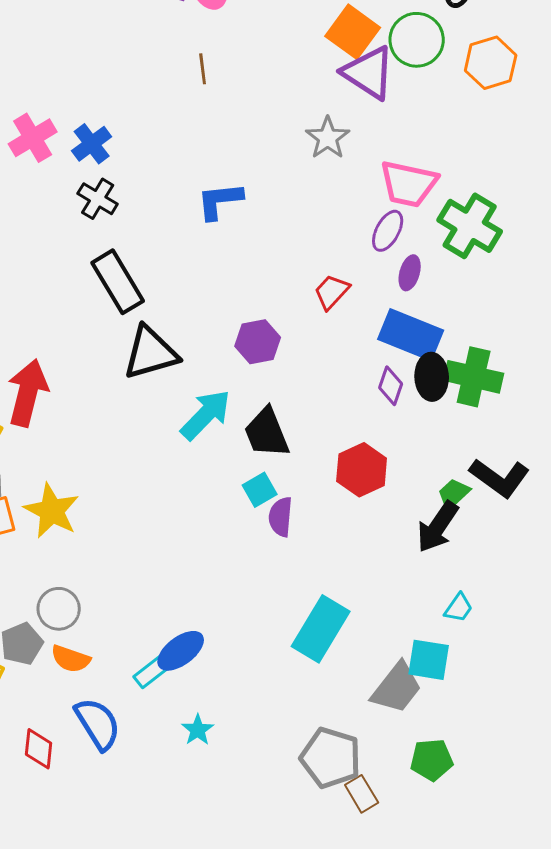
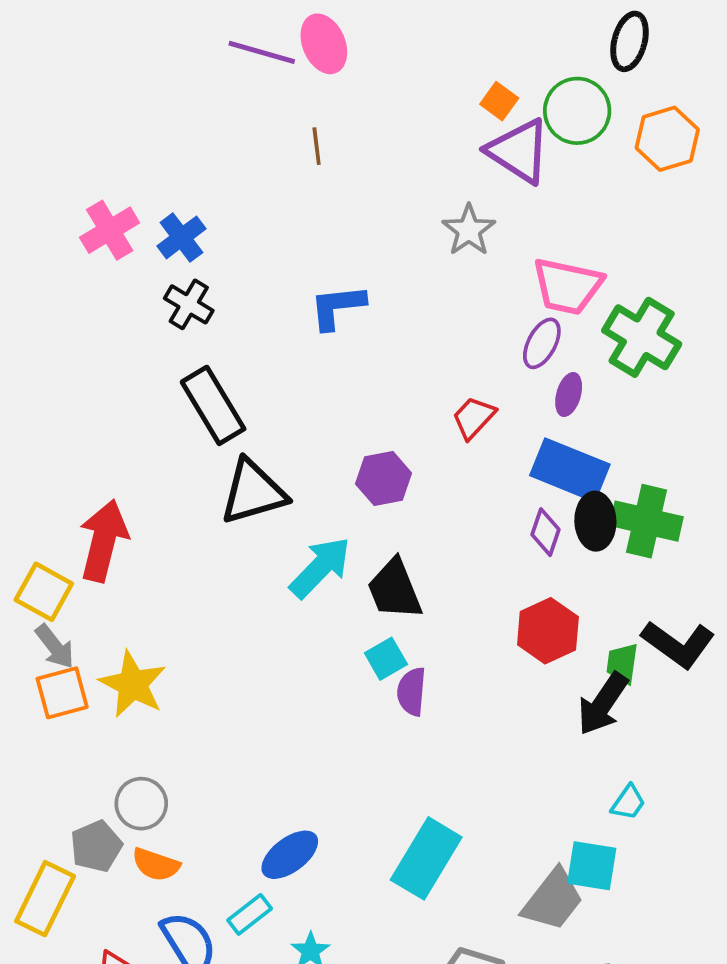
orange square: (353, 32) -> (499, 101), size x0.6
red hexagon: (362, 470) -> (548, 631), moved
green trapezoid: (454, 494) -> (622, 664), turned -39
cyan rectangle: (321, 629) -> (426, 858), moved
cyan rectangle: (152, 672) -> (250, 914), moved

